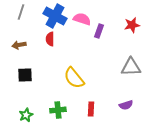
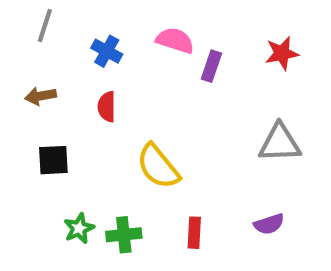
blue cross: (55, 16) -> (107, 51), moved, size x0.6
red semicircle: (50, 39) -> (107, 107), moved
green star: (26, 115) -> (79, 228), moved

